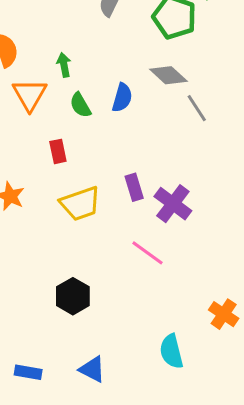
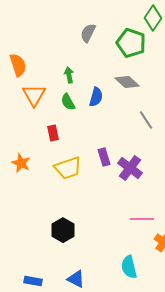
green arrow: (64, 65) -> (69, 75), moved
gray line: (197, 108) -> (146, 120), moved
pink line: (148, 253) -> (142, 219), moved, turned -35

